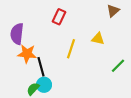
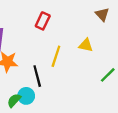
brown triangle: (113, 11) -> (102, 14), turned -32
black line: (41, 67) -> (37, 76), moved

